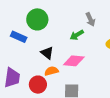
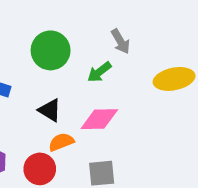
green circle: (37, 19) -> (51, 50), moved

